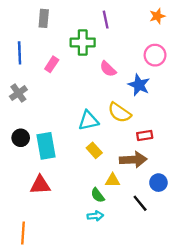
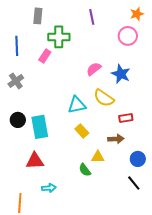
green cross: (83, 42) -> (59, 37), moved
pink circle: (155, 55) -> (128, 36), moved
pink semicircle: (108, 69) -> (94, 69), moved, turned 98
brown arrow: (133, 160) -> (116, 139), size x0.7
black line: (140, 203) -> (134, 183), moved
cyan arrow: (95, 216) -> (49, 188), moved

